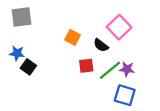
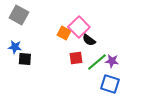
gray square: (22, 17) -> (19, 15), turned 36
pink square: (119, 27) -> (79, 27), moved
black square: (28, 67) -> (25, 59), turned -32

